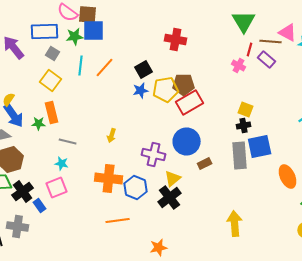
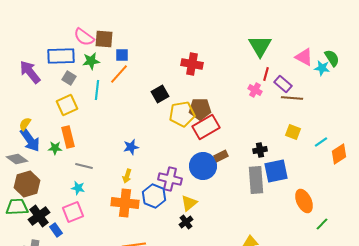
blue square: (94, 30) -> (122, 55), moved, size x0.6
brown line: (271, 42) -> (292, 98), moved
orange line: (105, 68) -> (119, 74), moved
yellow square: (51, 80) -> (67, 105), turned 30
blue star: (141, 90) -> (131, 147), moved
yellow square: (246, 110) -> (293, 132), moved
yellow arrow: (112, 136) -> (127, 176), moved
brown rectangle: (205, 164) -> (221, 156), moved
blue hexagon: (136, 188) -> (154, 196), moved
black cross: (170, 198) -> (186, 222), size x0.6

